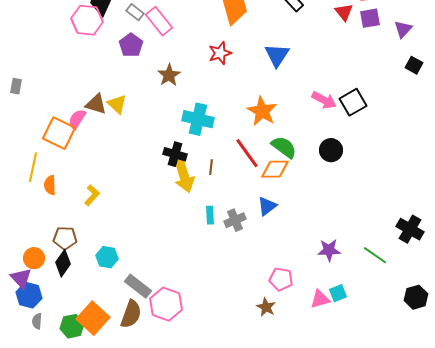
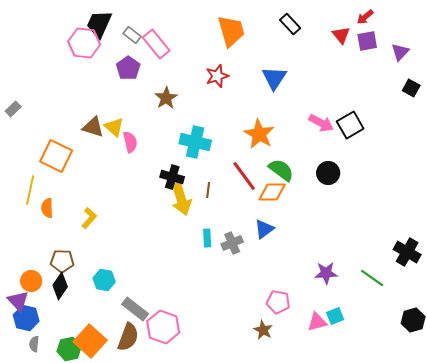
gray rectangle: (16, 86) -> (13, 109), turned 35
pink semicircle: (77, 119) -> (130, 142), moved, turned 135

